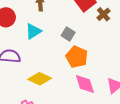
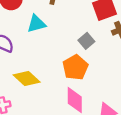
gray square: (68, 34) -> (86, 41), moved

